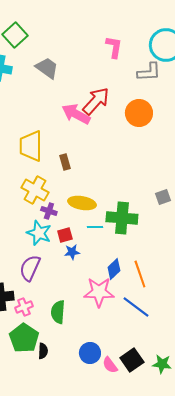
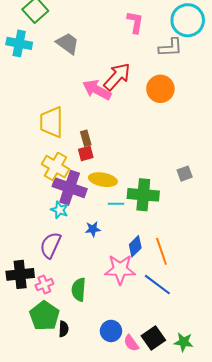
purple cross: (49, 211) -> (70, 188), size x2.0
cyan star: (39, 233) -> (60, 210), size x0.7
red square: (65, 235) -> (86, 153), moved

